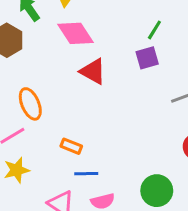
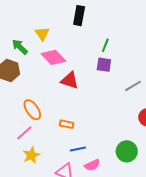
purple square: (147, 58) -> (104, 65), turned 35
orange rectangle: (71, 146) -> (67, 124), moved

